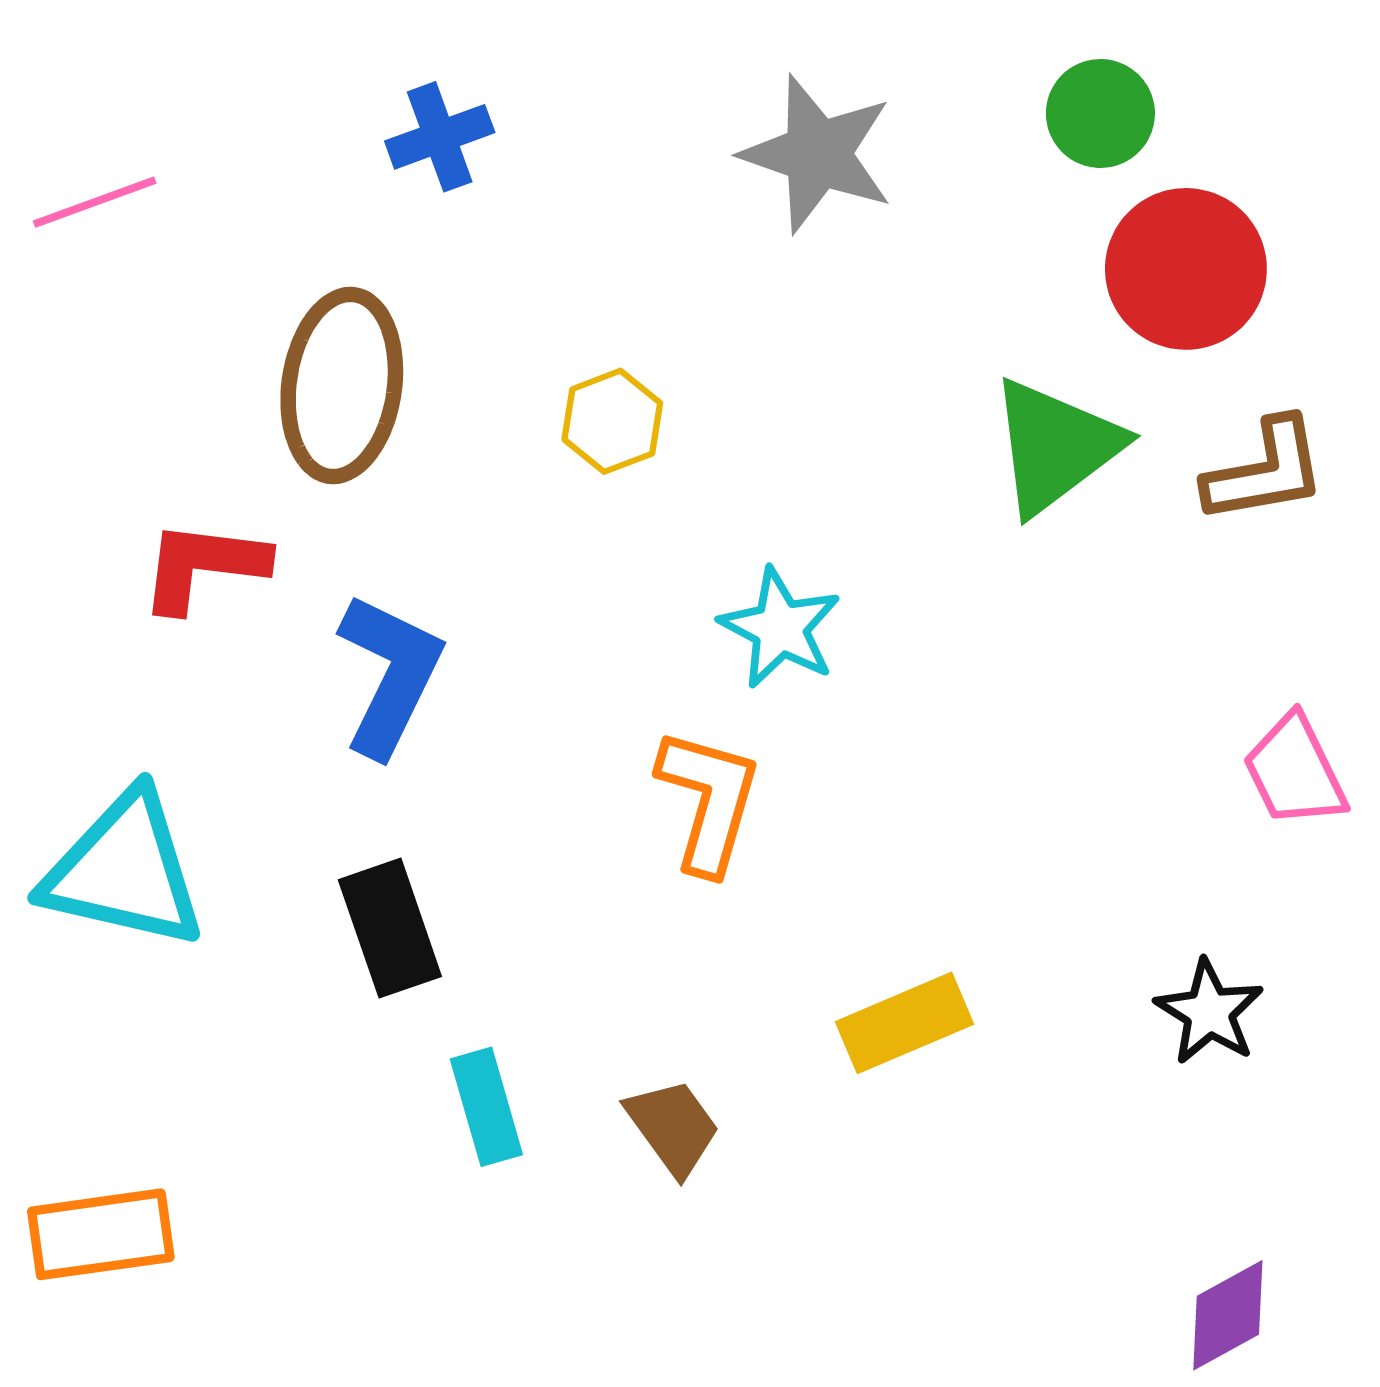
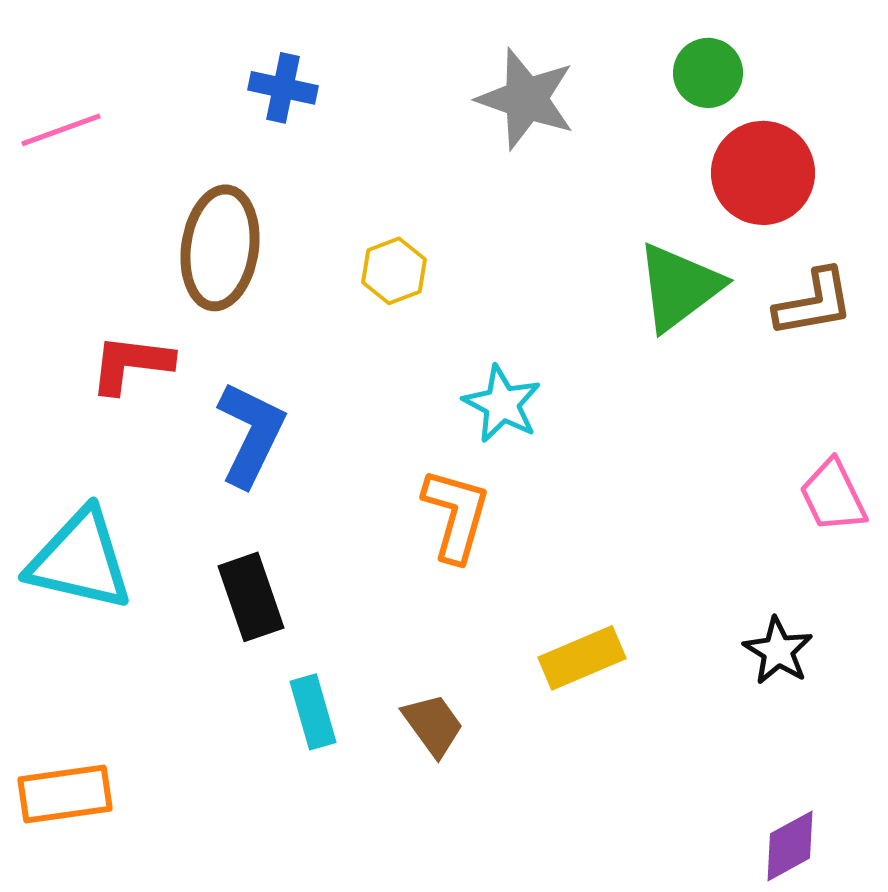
blue cross: (440, 137) -> (283, 88), turned 32

